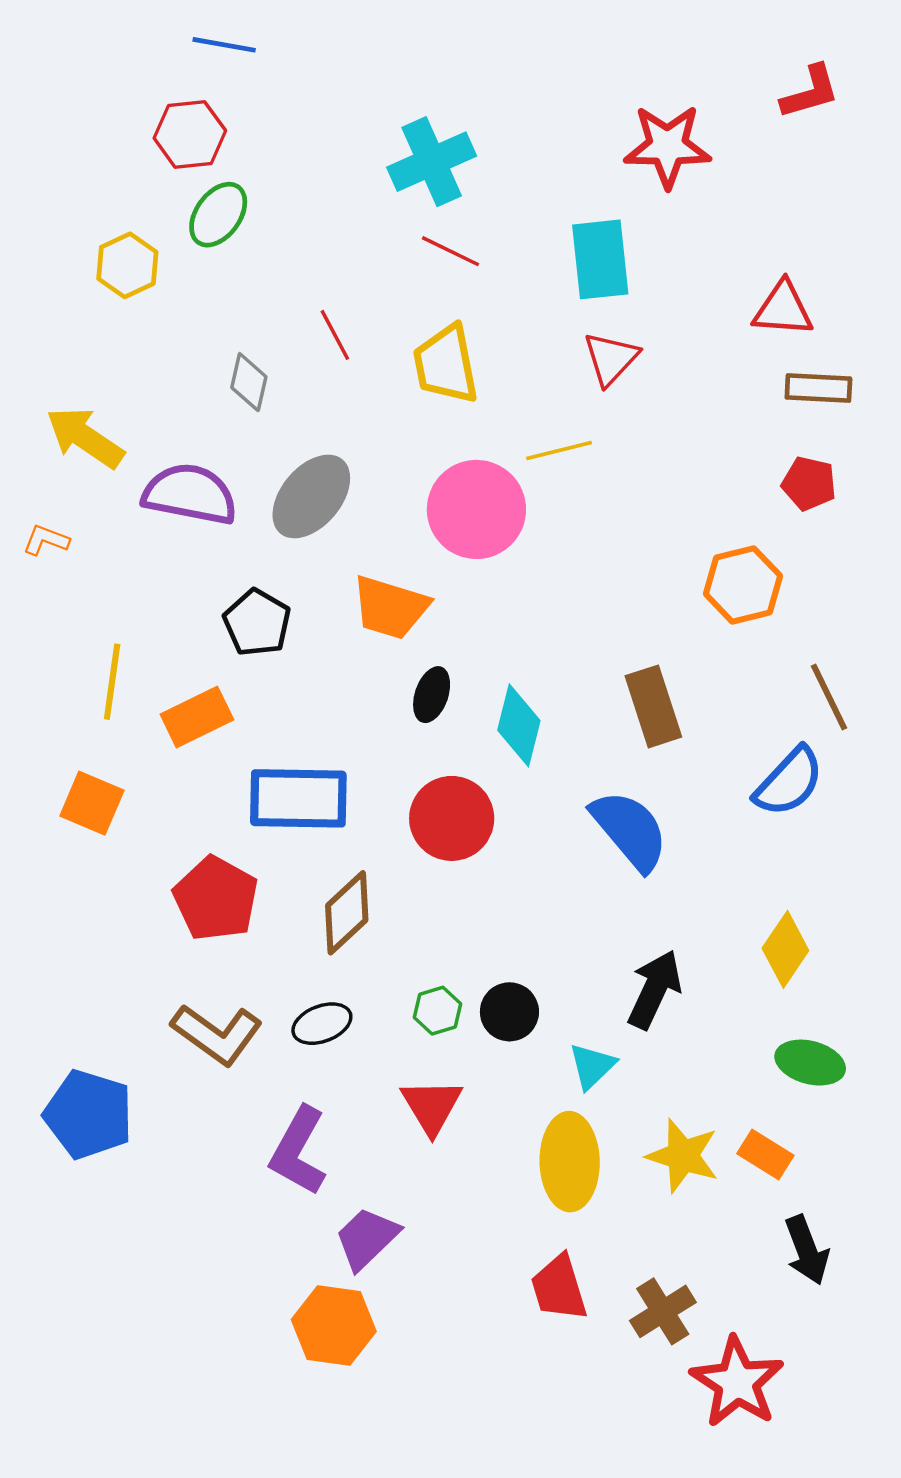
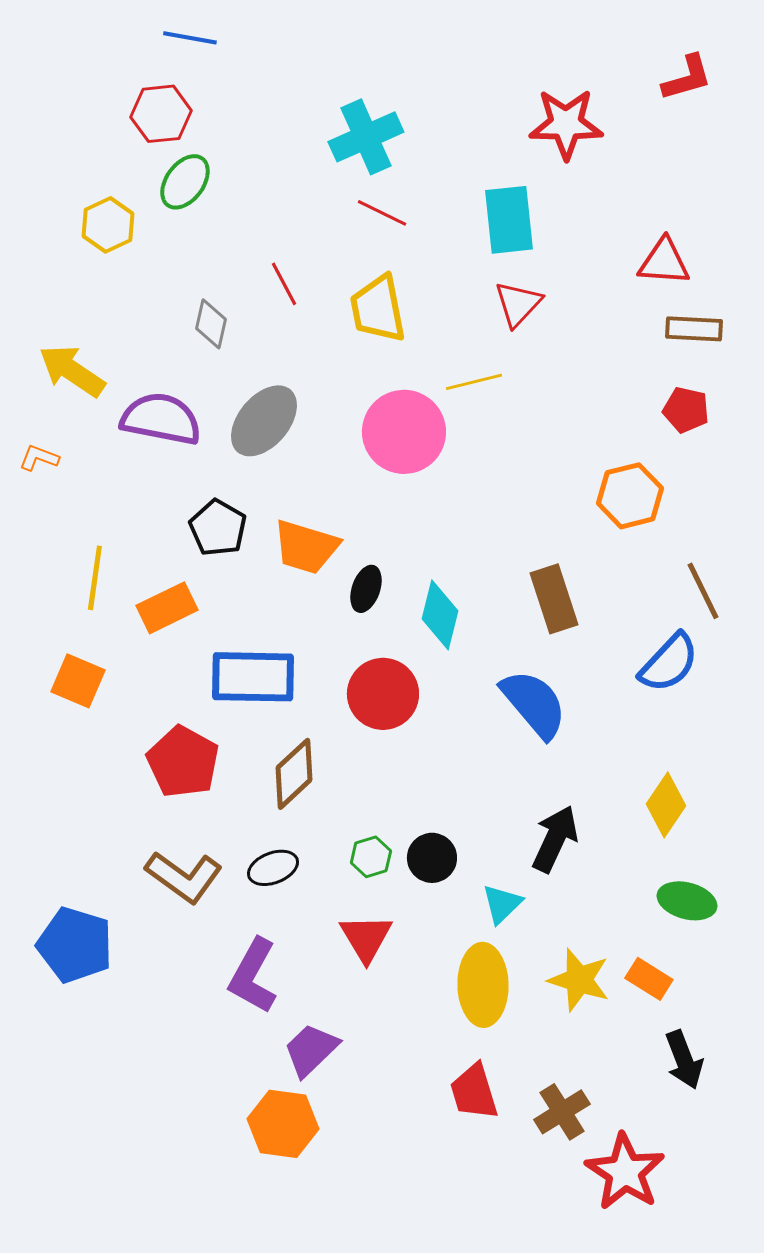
orange trapezoid: (390, 607) -> (306, 547), moved

